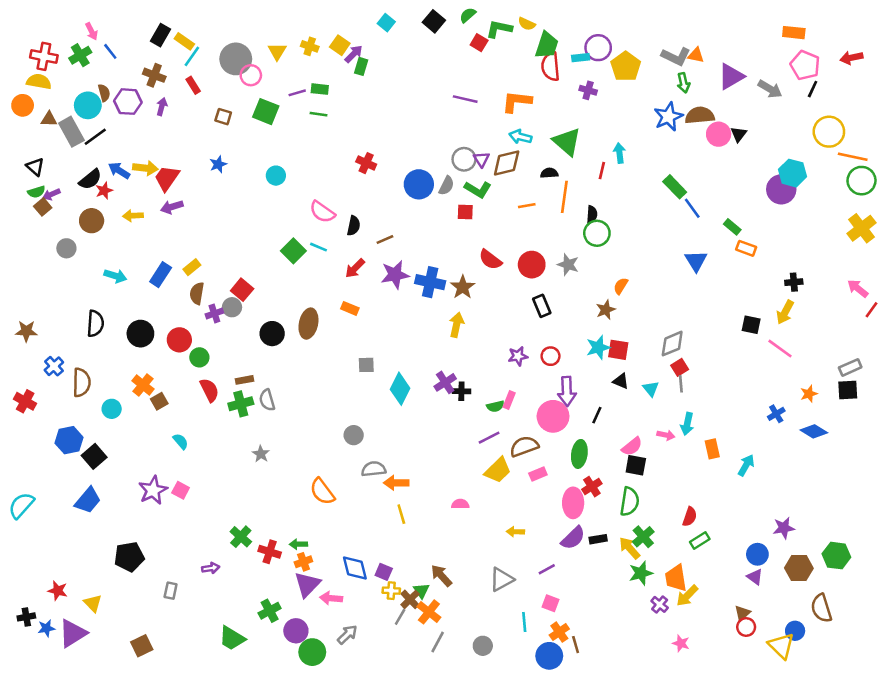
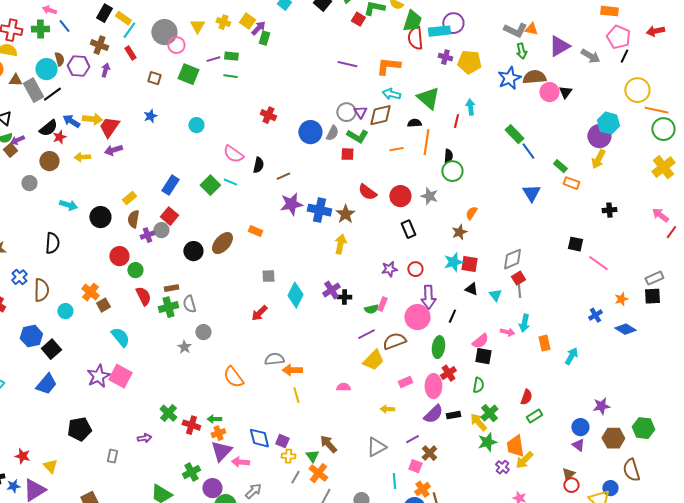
pink arrow: (92, 31) -> (49, 10), turned 136
green cross: (80, 55) -> (40, 29), turned 30
cyan rectangle: (581, 58) -> (439, 31), size x1.5
yellow pentagon: (626, 66) -> (469, 62), moved, turned -30
red arrow: (355, 268) -> (259, 313), moved
blue rectangle: (161, 275) -> (170, 185), moved
yellow arrow: (785, 312) -> (598, 159), moved
brown ellipse: (308, 324) -> (222, 243), turned 30
black circle: (140, 334) -> (100, 217), moved
gray circle: (354, 435) -> (203, 332), moved
cyan semicircle: (181, 441) -> (120, 337), size x1.5
pink rectangle: (538, 474) -> (405, 382), moved
pink square: (181, 490) -> (120, 376), size x1.6
green semicircle: (630, 502) -> (478, 385), size x0.7
brown cross: (410, 599) -> (429, 453), moved

